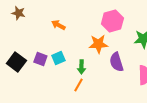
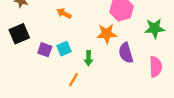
black square: (16, 62) -> (19, 34), moved, turned 30
orange line: (78, 85) -> (74, 80), moved

